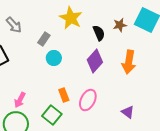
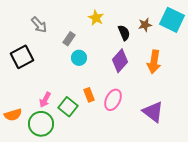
yellow star: (71, 18) -> (96, 18), size x0.7
purple triangle: (128, 112) -> (153, 112), size x1.6
green square: (52, 115) -> (68, 107), moved

